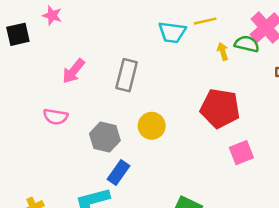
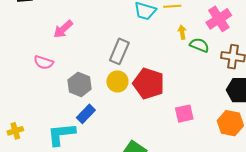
green semicircle: (247, 44) -> (199, 45), moved
gray rectangle: (127, 75) -> (119, 51), moved
red pentagon: (220, 108) -> (149, 83), moved

